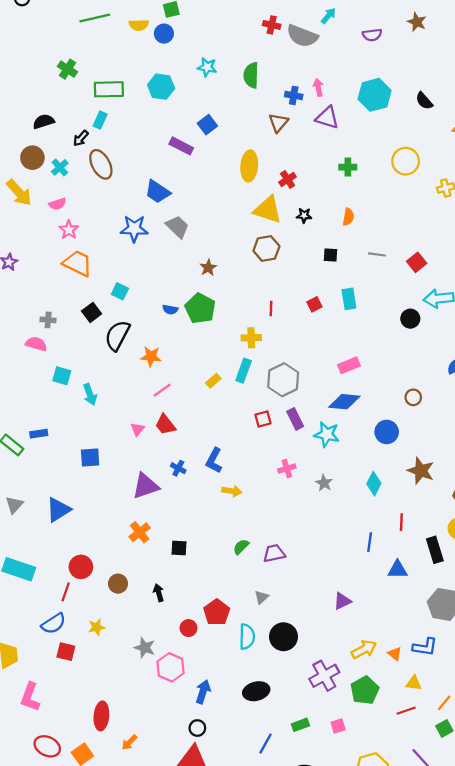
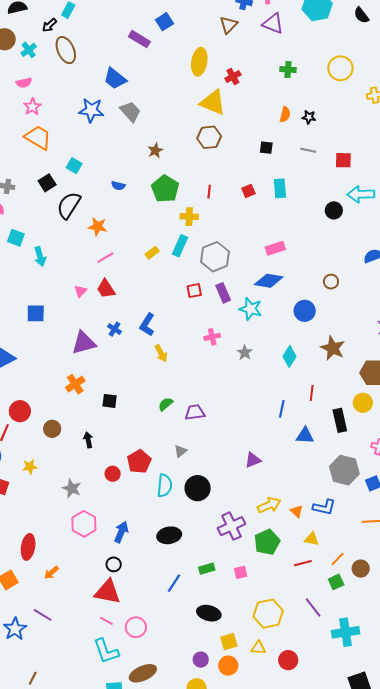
black star: (304, 215) -> (309, 117), moved
red square: (417, 262) -> (343, 160), turned 36
green pentagon: (200, 308) -> (165, 189), moved
yellow arrow: (232, 491) -> (161, 353), turned 48
pink hexagon: (171, 667) -> (84, 524), moved

